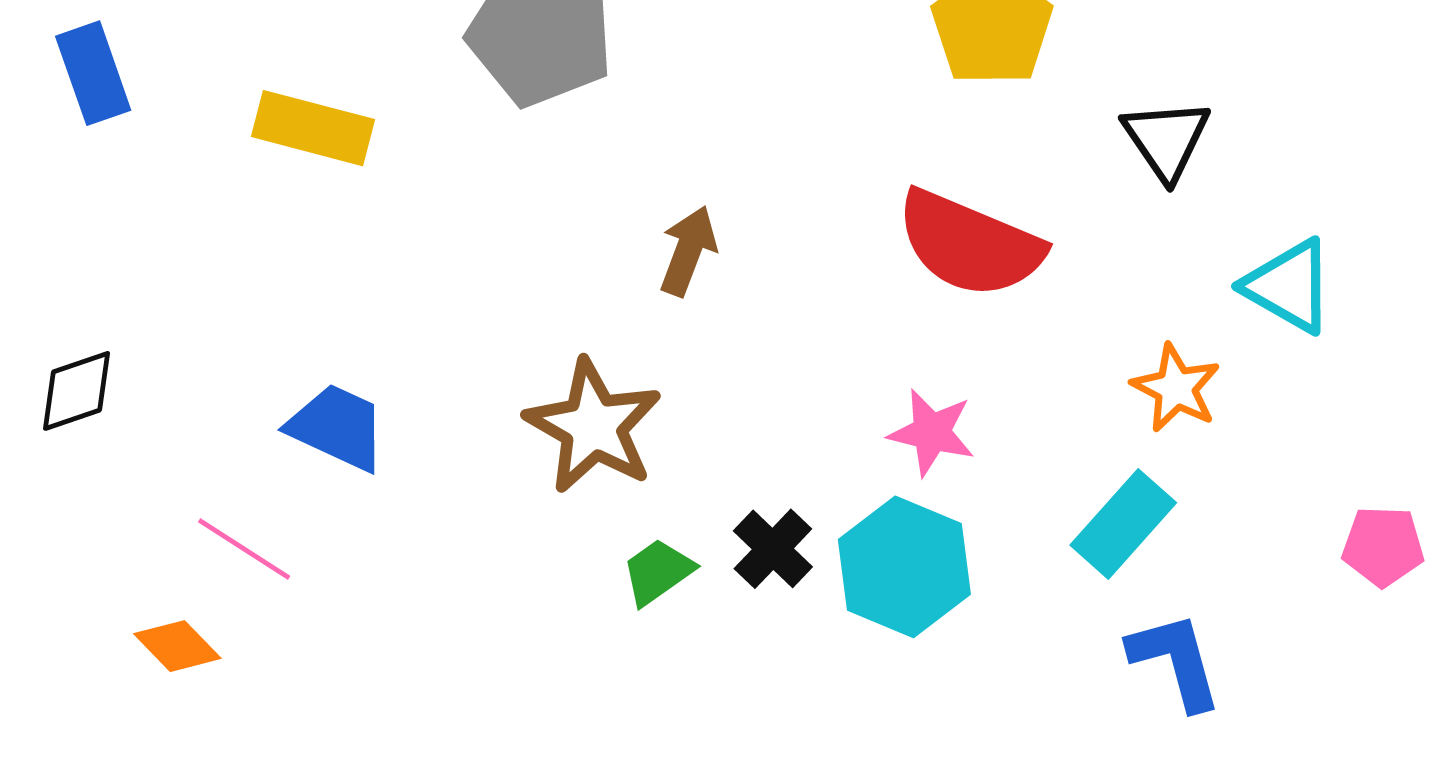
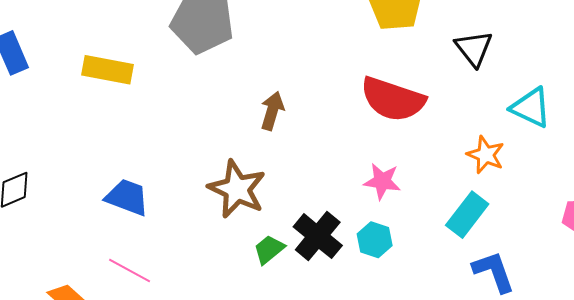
pink line: (244, 549) -> (130, 271), moved
black cross: (773, 549) -> (318, 236), size x1.4
cyan hexagon: (904, 567) -> (375, 240), size x0.6

